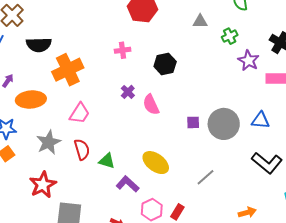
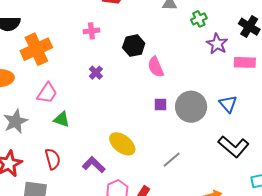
pink semicircle: (151, 105) -> (156, 67), moved
blue triangle: (261, 120) -> (228, 104), turned 42
red semicircle: (82, 149) -> (53, 159), moved
green triangle: (107, 161) -> (62, 119), moved

